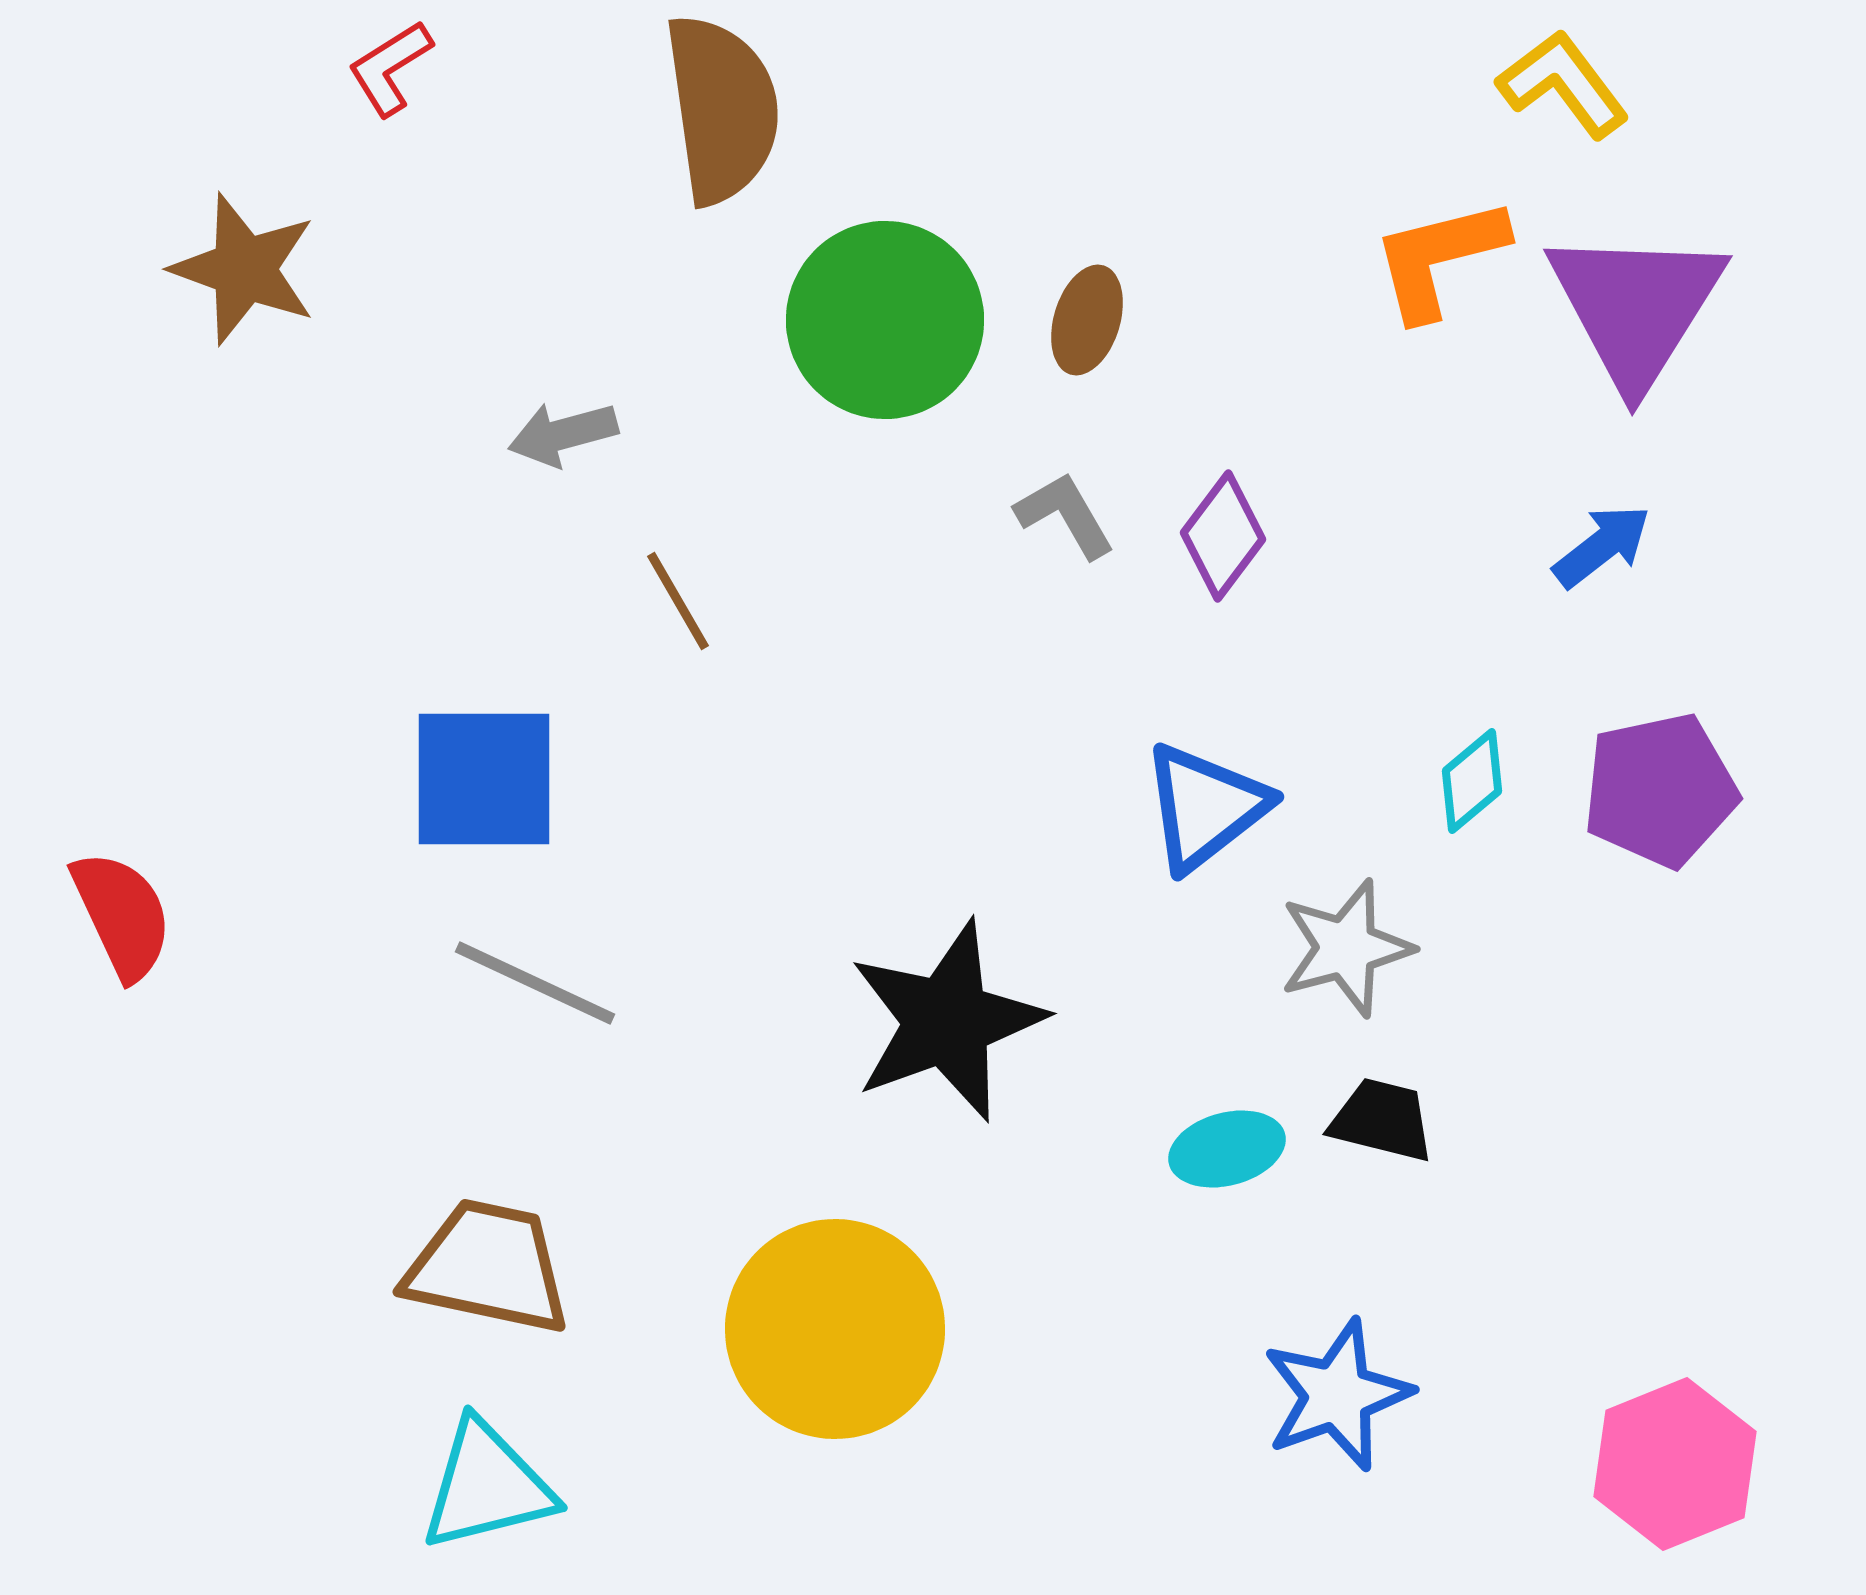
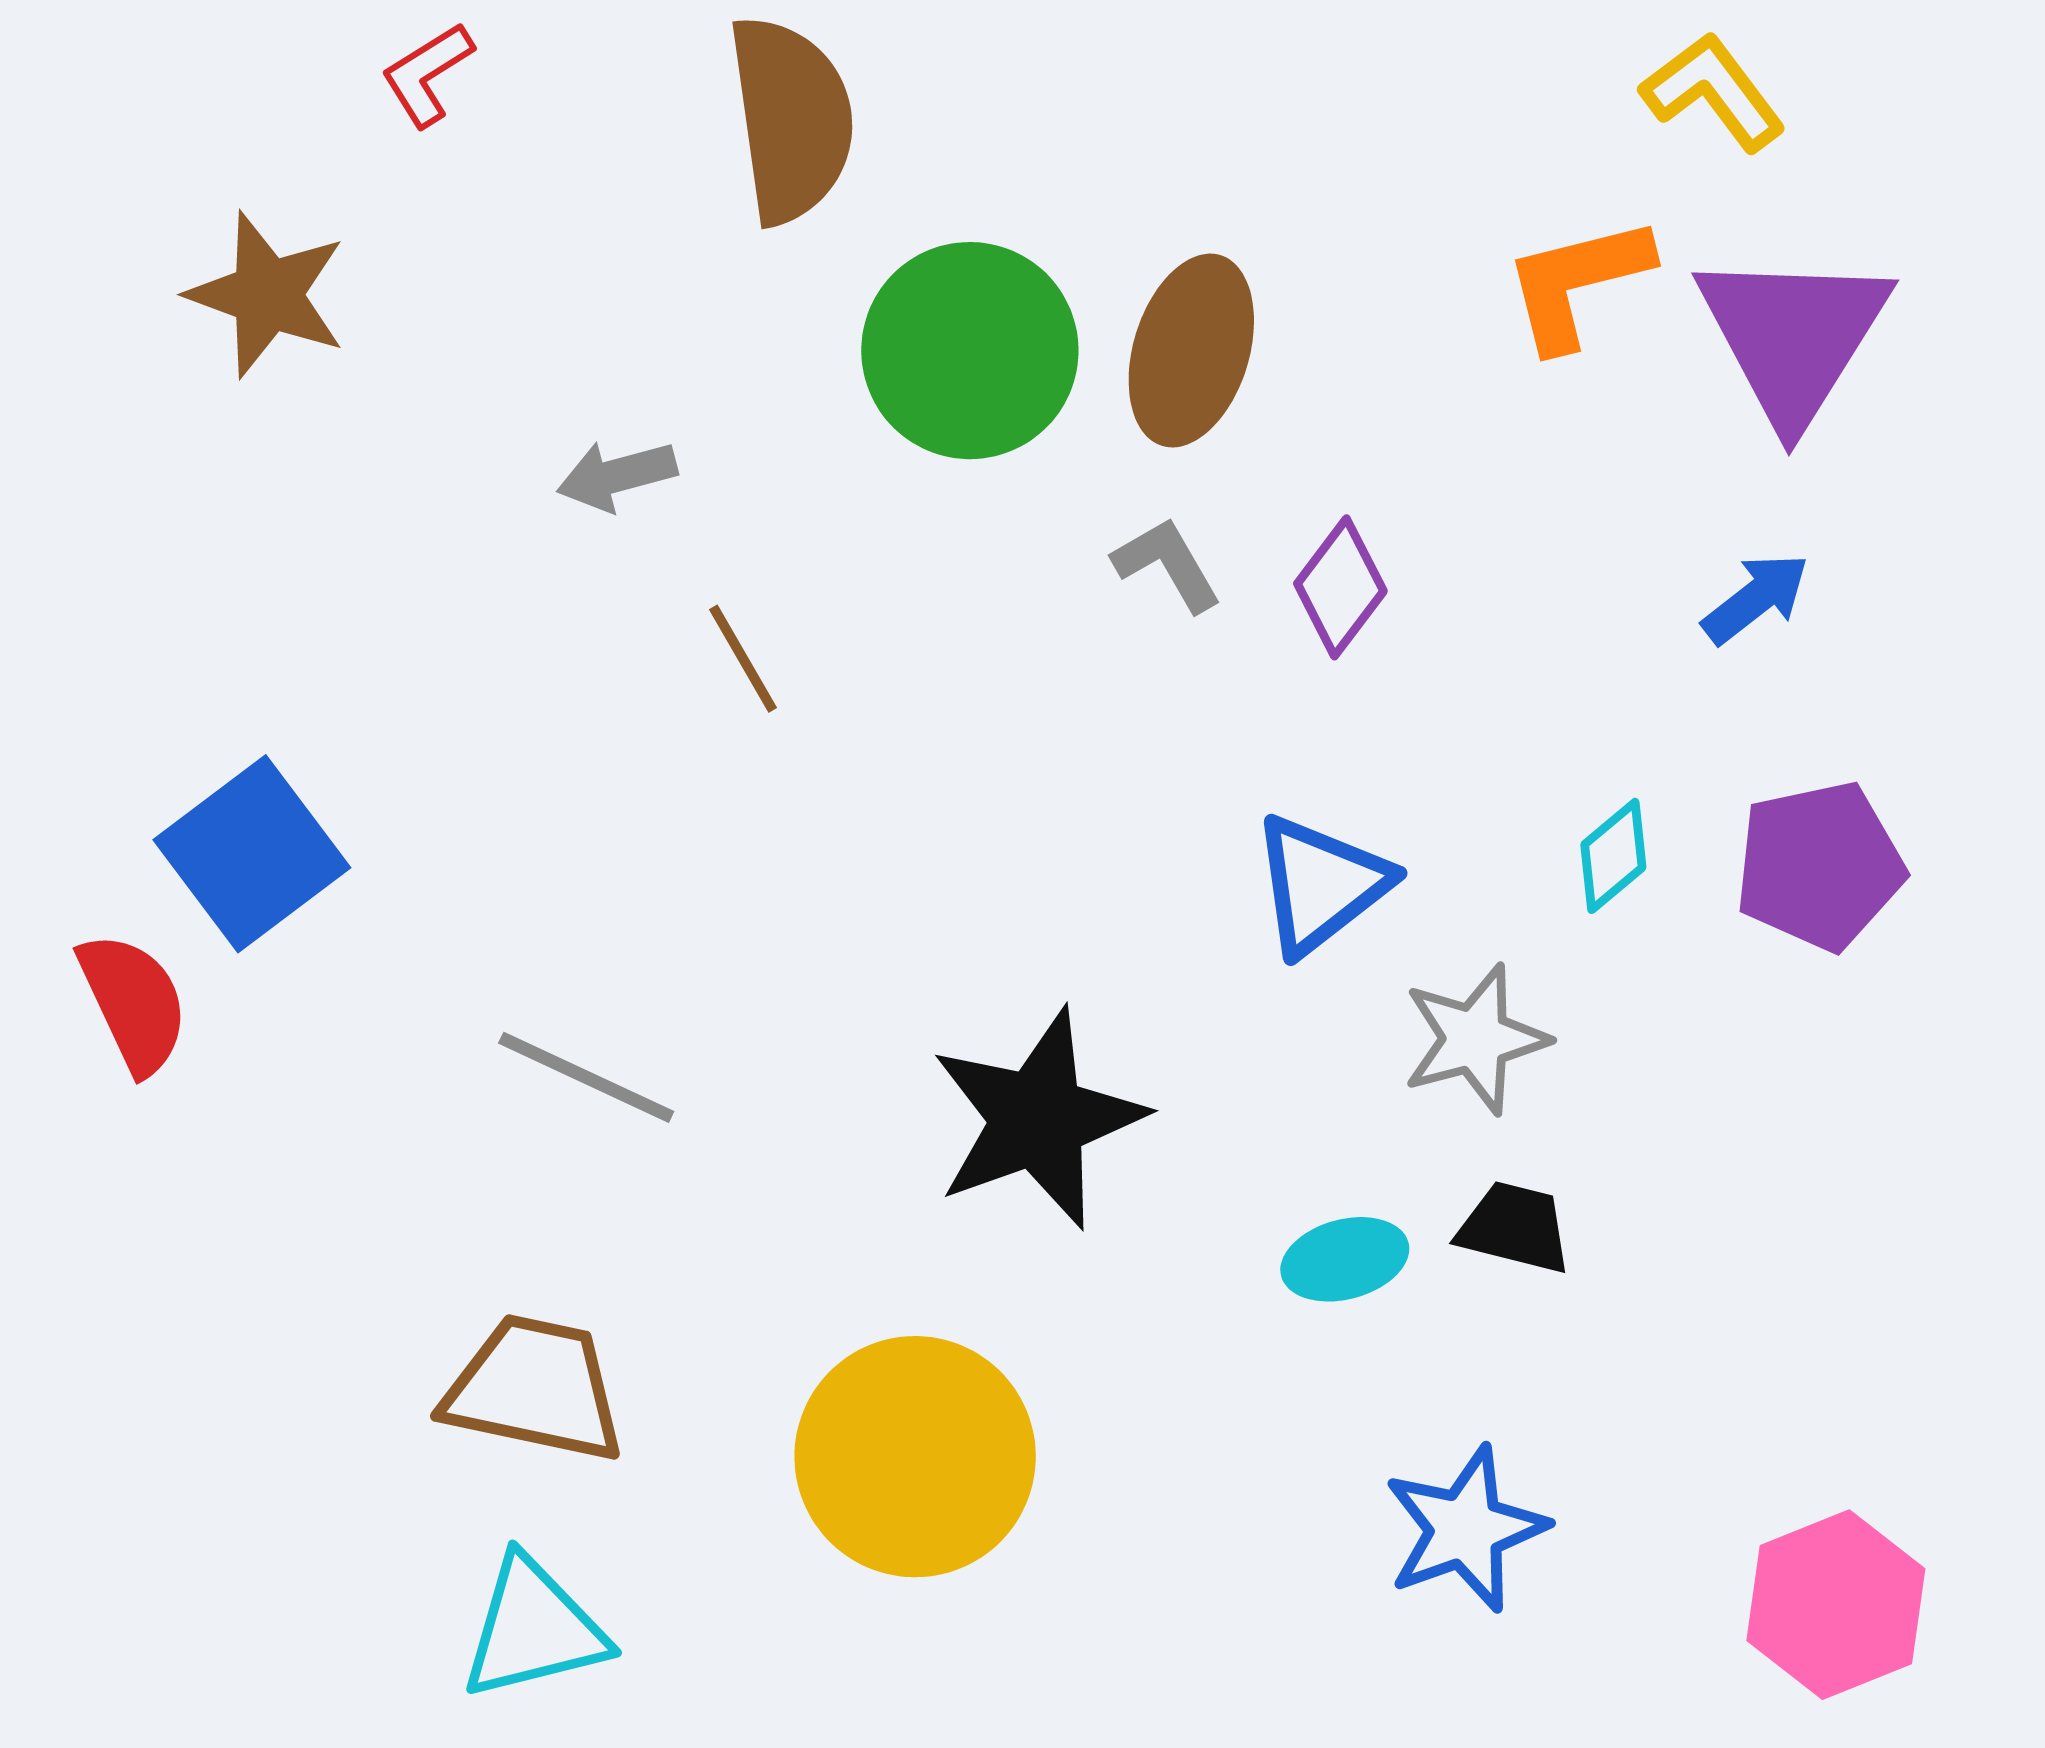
brown ellipse: (1087, 320) -> (1191, 351), size x1.6
blue square: (484, 779) -> (252, 854), moved, turned -37

